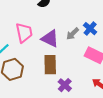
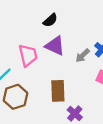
purple triangle: (50, 39) -> (55, 46), moved

